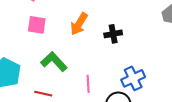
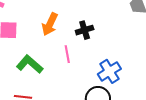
pink line: (88, 84) -> (67, 54), moved

